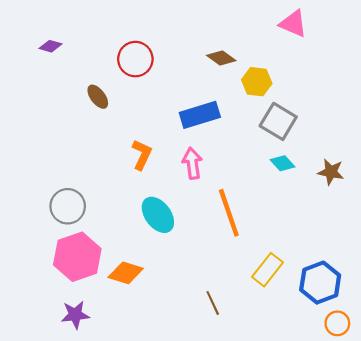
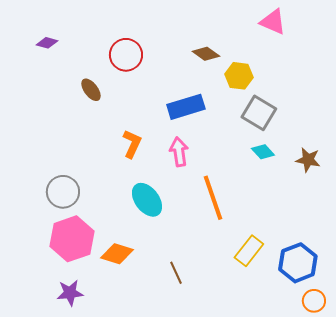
brown line: (213, 303) -> (176, 273), moved

